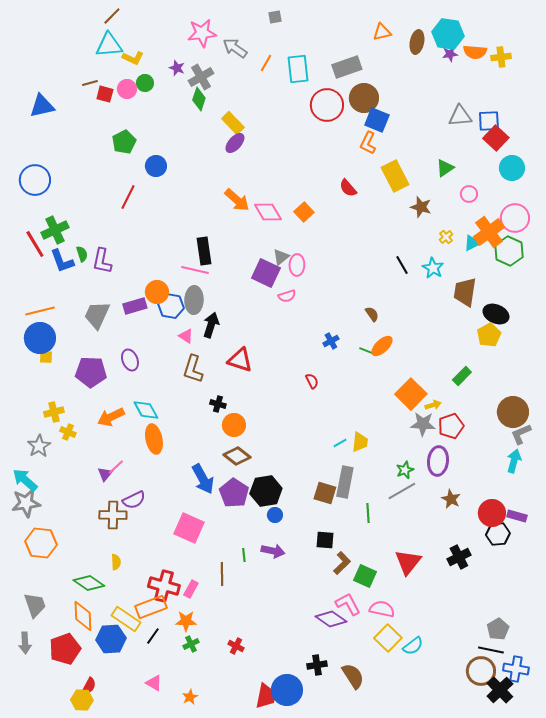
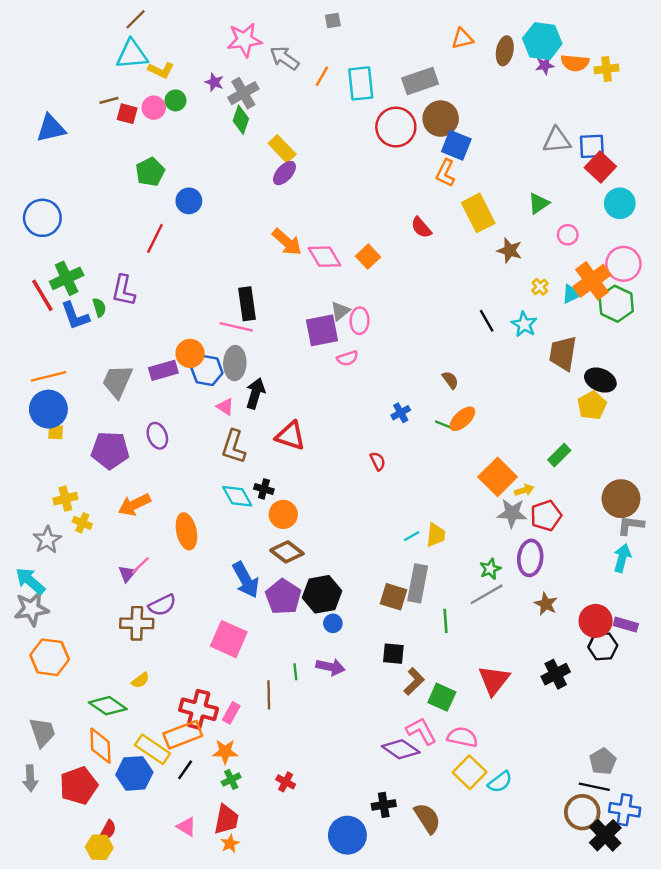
purple L-shape: (102, 261) -> (123, 290), moved
purple square: (266, 273) -> (322, 330), turned -36
cyan diamond: (146, 410) -> (237, 496), moved
gray L-shape: (521, 434) -> (631, 525), turned 30
yellow semicircle: (116, 562) -> (140, 680), turned 56
red trapezoid: (266, 696) -> (226, 819), moved

